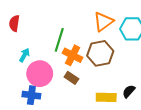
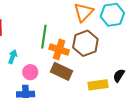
pink circle: (40, 74) -> (30, 72), size x0.6
brown rectangle: (71, 78) -> (61, 71), size x1.5

